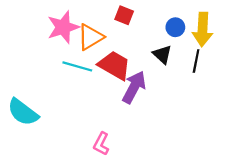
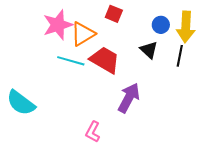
purple arrow: (134, 87) -> (129, 98), moved

